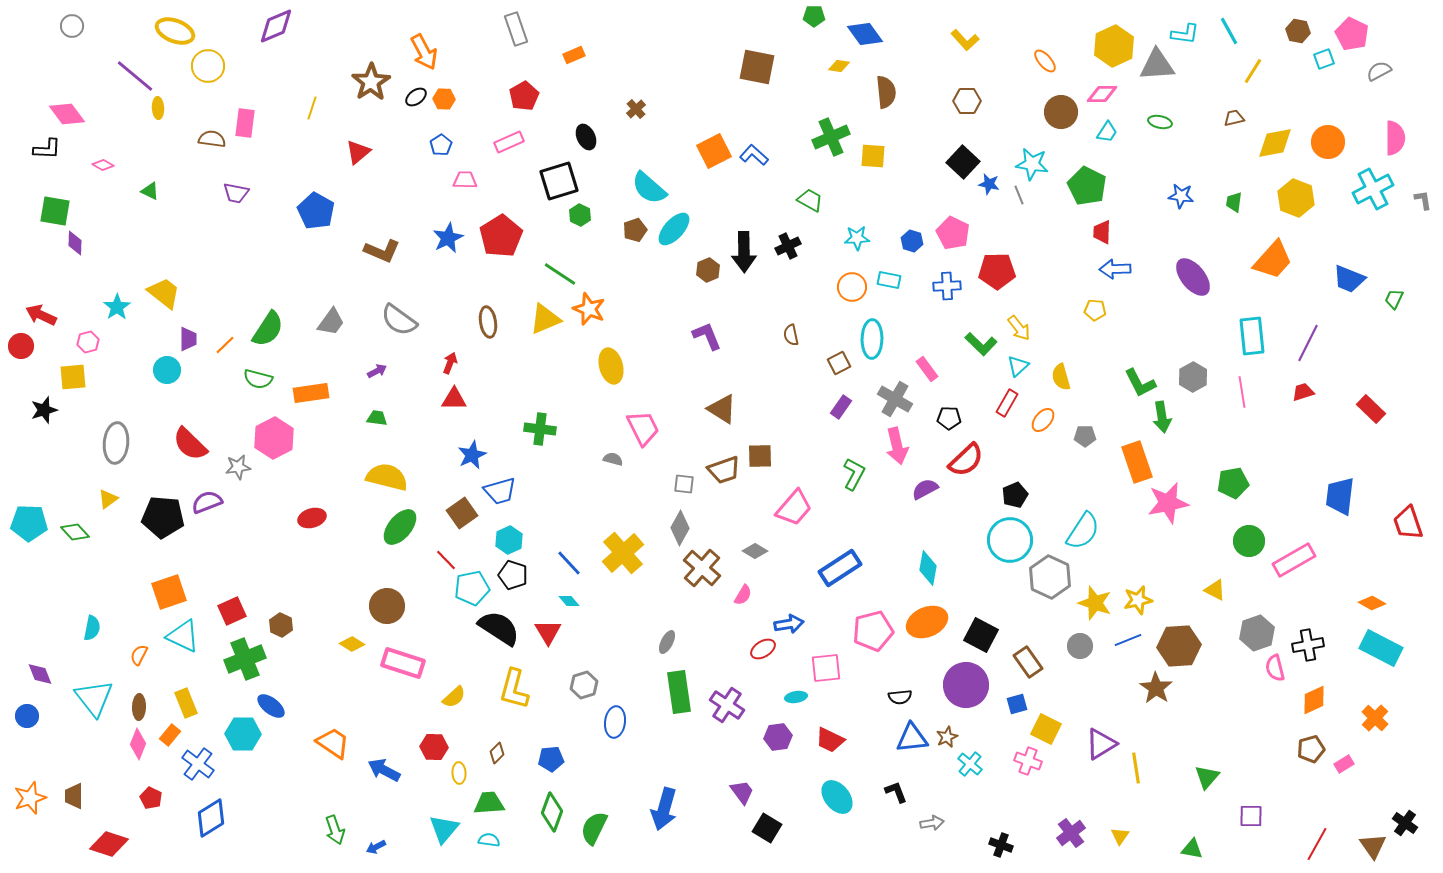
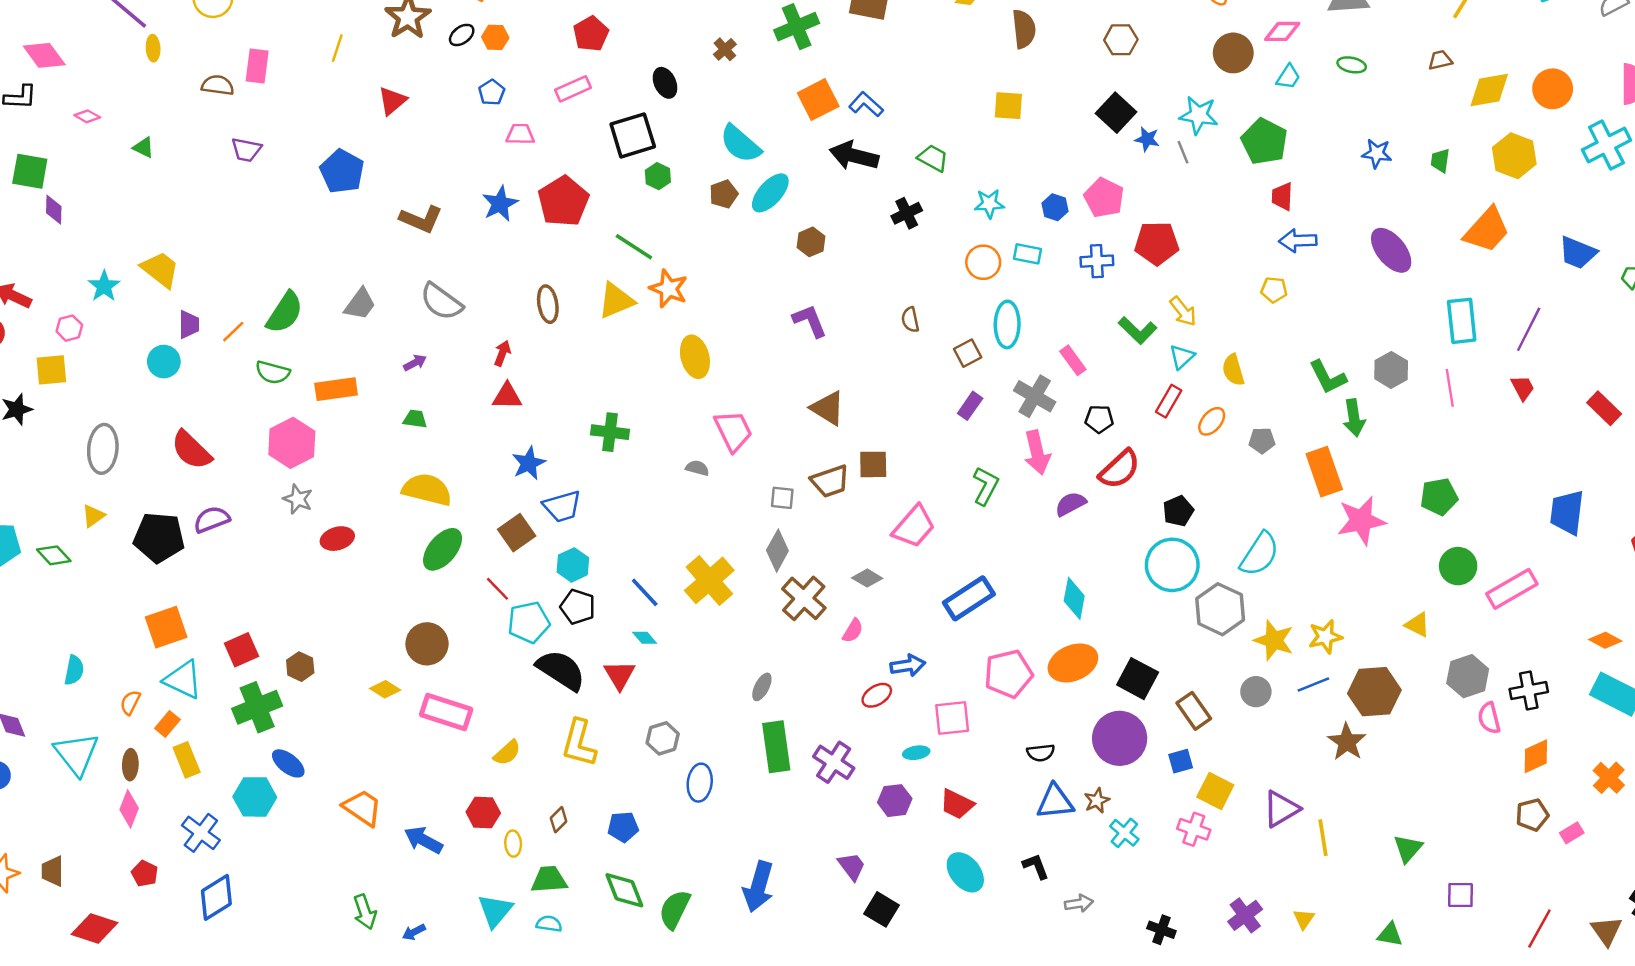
green cross: (831, 137) -> (797, 27), moved
black arrow: (744, 252) -> (854, 156), moved, turned 105
red trapezoid: (1303, 392) -> (1523, 388), turned 80
gray star: (238, 467) -> (298, 499), moved, turned 30
orange rectangle: (170, 735) -> (167, 724), moved
green diamond: (552, 812) -> (624, 890), turned -42

